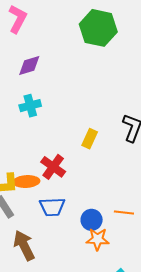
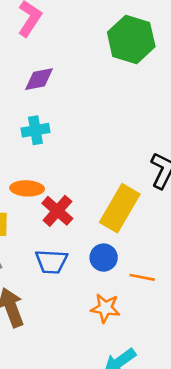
yellow rectangle: (90, 139) -> (120, 208), moved, size x1.8
orange ellipse: (26, 182) -> (27, 188), moved
blue circle: (92, 220) -> (104, 258), moved

